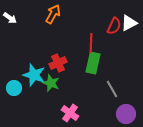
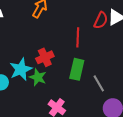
green rectangle: (93, 63) -> (77, 69), moved
cyan star: (34, 75) -> (21, 69), turned 30

